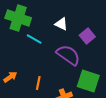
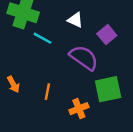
orange arrow: (10, 77) -> (13, 84), turned 96
green square: (88, 81) -> (108, 89), turned -30

